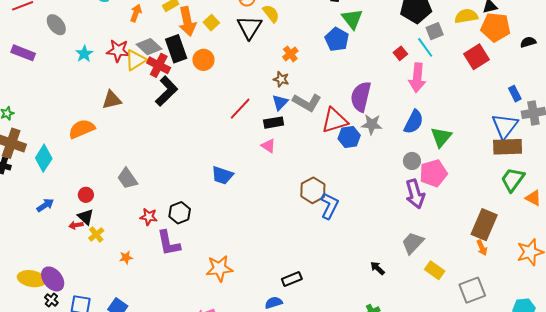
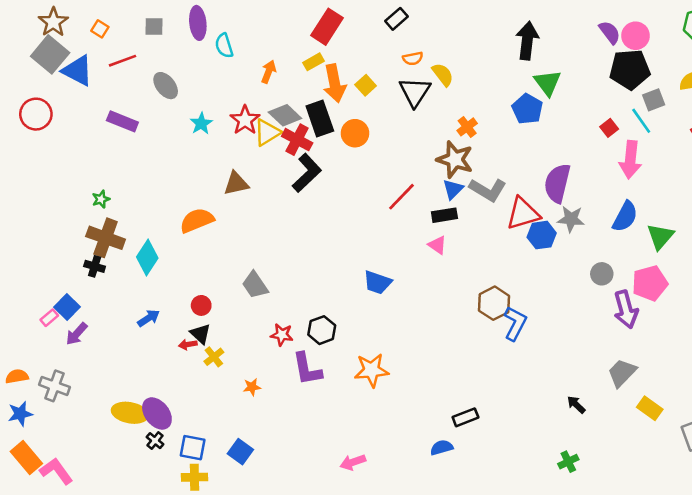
red star: (118, 51) -> (245, 120), turned 30
brown star: (281, 79) -> (455, 159), size x1.8
gray circle: (412, 161) -> (602, 274), moved
orange star: (219, 268) -> (372, 370), moved

